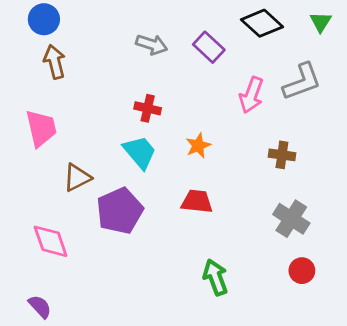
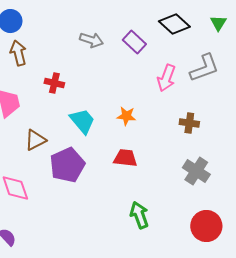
red cross: (148, 108) -> (54, 83), moved
orange star: (198, 146) -> (126, 116), turned 30
red circle: (302, 271) -> (206, 226), moved, size x1.6

